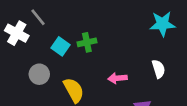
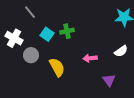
white cross: (17, 33) -> (14, 38), moved
white semicircle: (159, 69) -> (121, 51), turned 72

